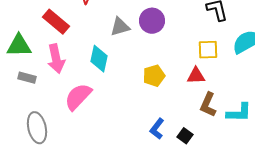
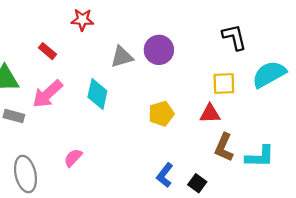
red rectangle: (56, 22) -> (48, 51), size x0.6
pink arrow: (56, 59) -> (48, 94), turned 60
pink semicircle: (78, 97) -> (73, 158), moved, size x0.6

